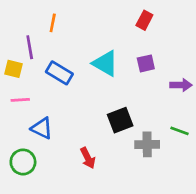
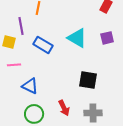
black square: (120, 120) -> (88, 80), turned 30
gray cross: (147, 144) -> (93, 113), moved
green circle: (23, 162) -> (34, 114), moved

